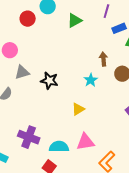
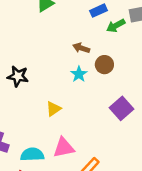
brown arrow: (103, 59) -> (81, 48), turned -64
cyan star: (91, 80) -> (79, 74), moved

